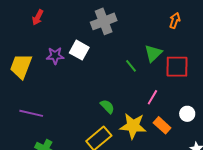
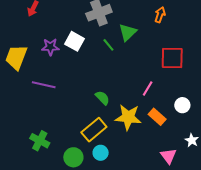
orange arrow: (175, 21) -> (160, 15), moved
green triangle: (153, 53) -> (128, 32), moved
green line: (131, 66) -> (108, 45), moved
purple line: (31, 113) -> (44, 85), moved

